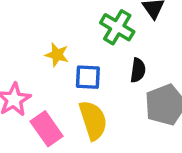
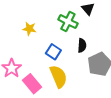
yellow star: (57, 55) -> (29, 29), moved
blue square: (88, 77) -> (53, 52), turned 35

